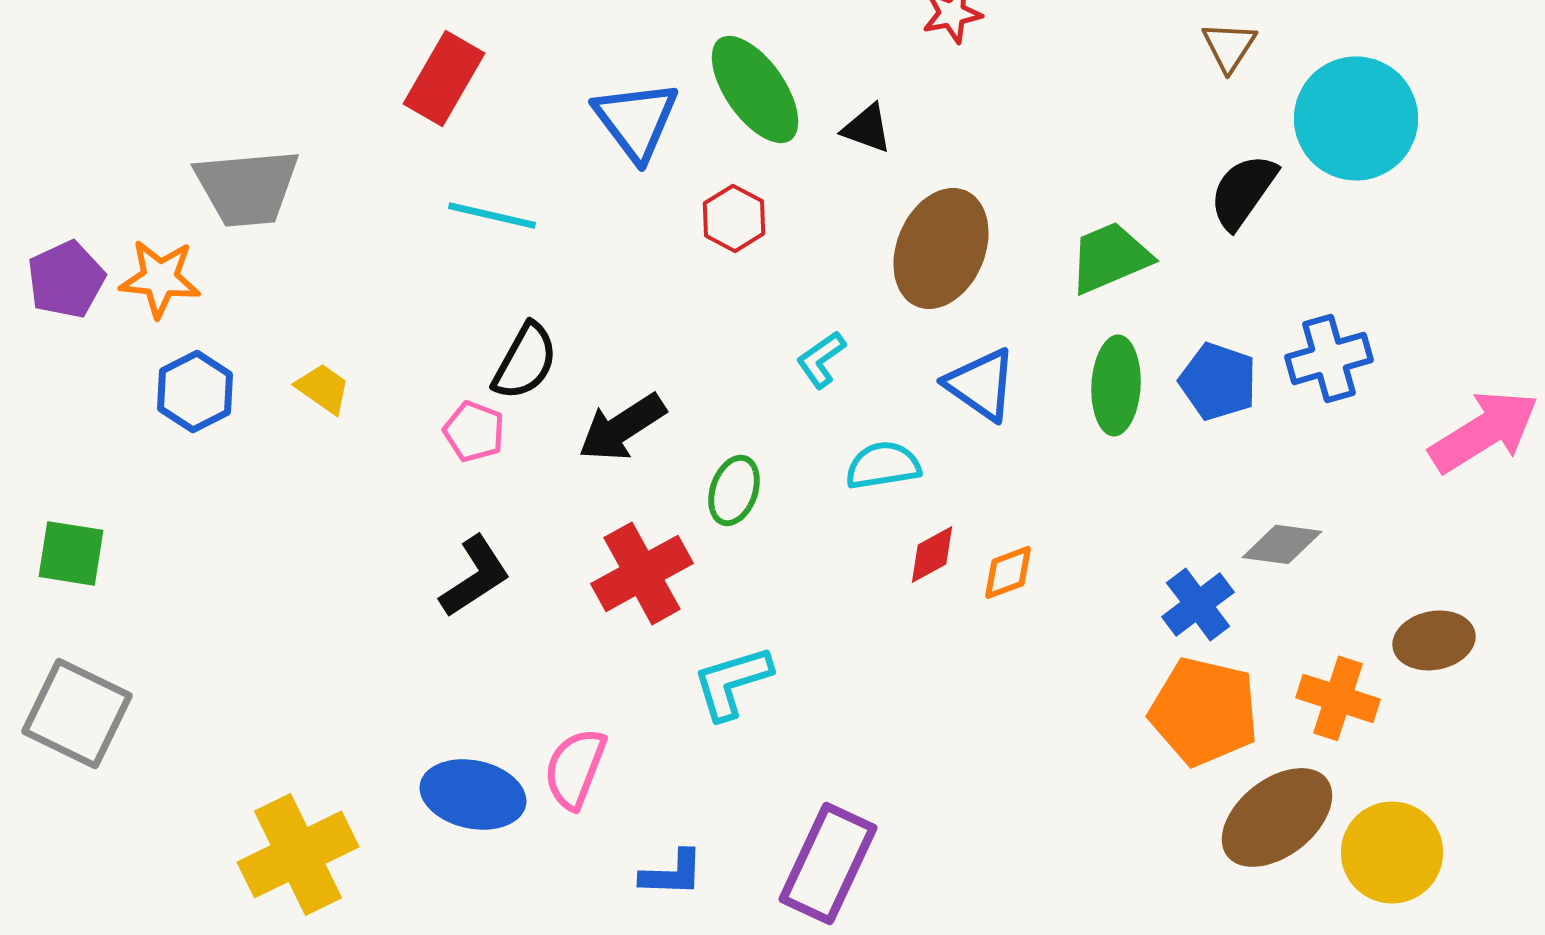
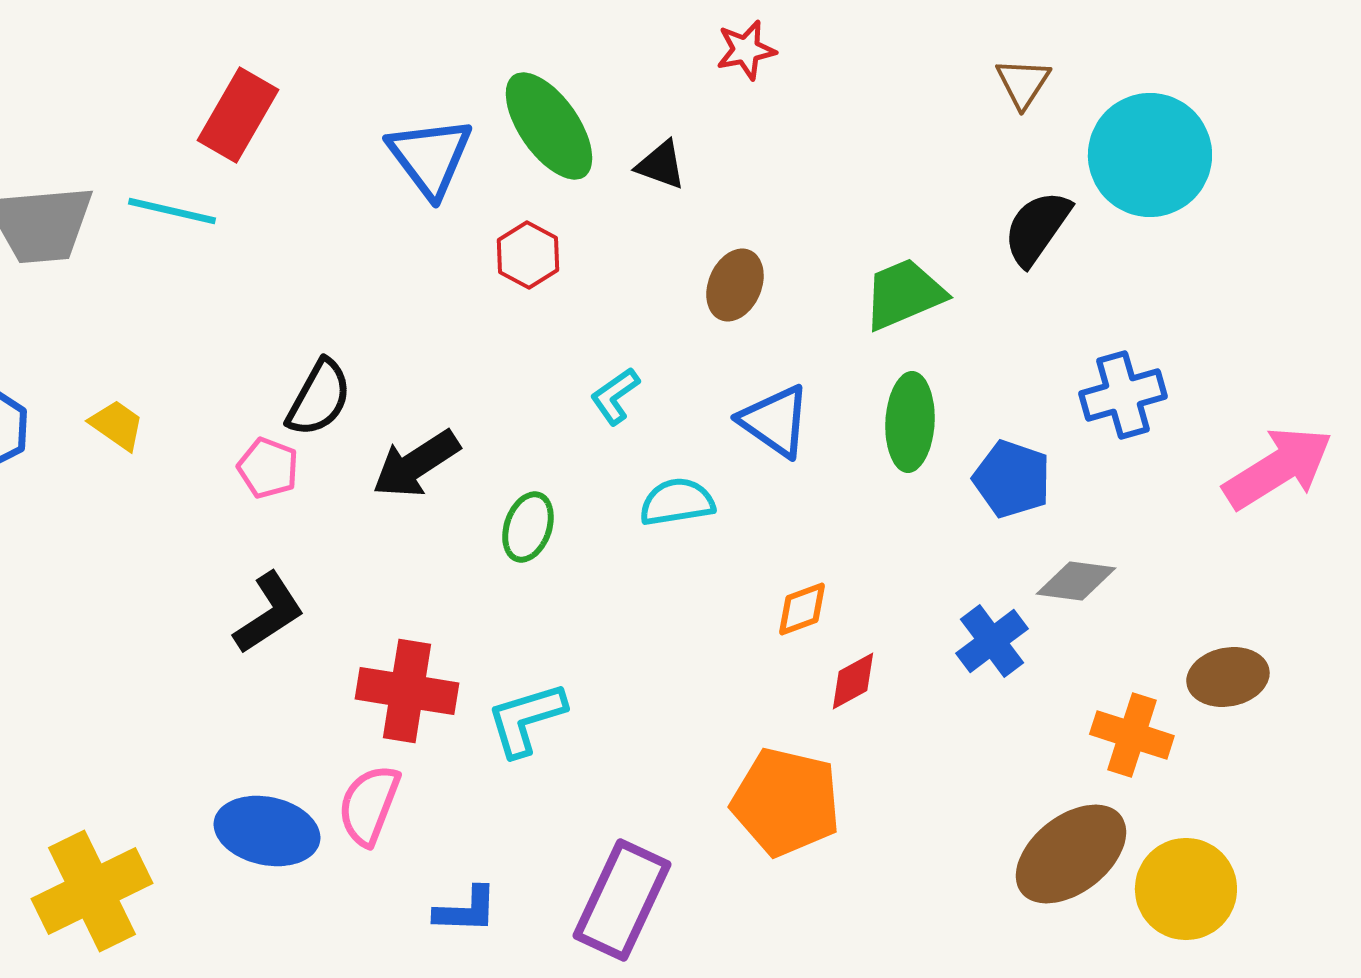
cyan line: (492, 215) -> (172, 211), moved
brown ellipse: (941, 248) -> (735, 285), size x0.6
blue pentagon: (1218, 381) -> (1012, 479), moved
red diamond: (932, 554) -> (853, 681), moved
red cross: (642, 573) -> (407, 691), moved, turned 38
orange pentagon: (1204, 711) -> (786, 802), moved

